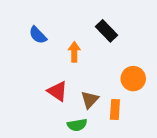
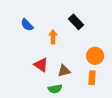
brown triangle: (90, 100) -> (64, 71), turned 32
orange rectangle: (115, 109) -> (92, 78), moved

